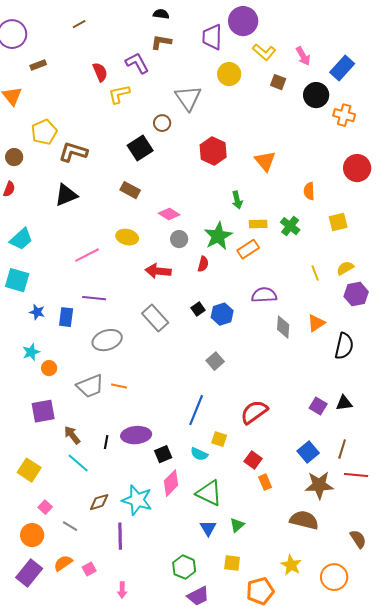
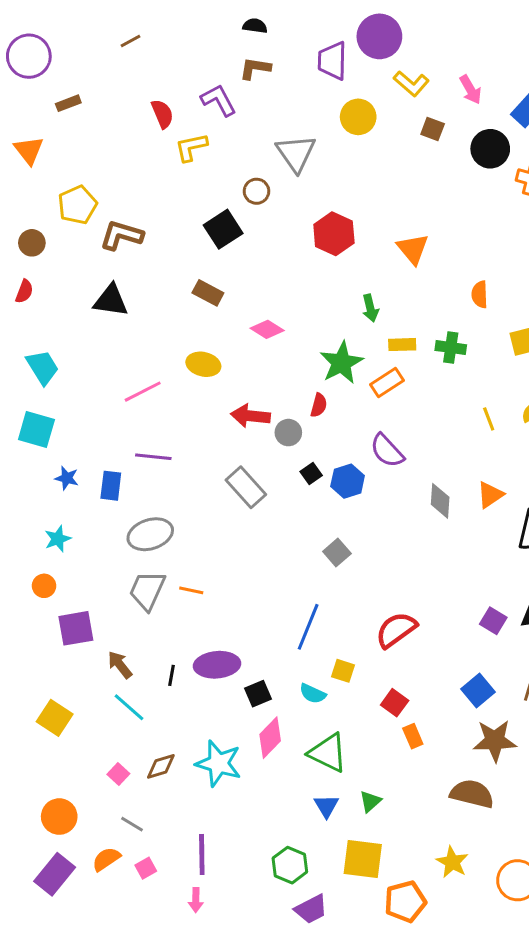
black triangle: (66, 195) -> (111, 301), turned 30
green cross: (290, 226) -> (451, 348), turned -30
cyan trapezoid: (21, 239) -> (42, 367), turned -80
gray circle: (179, 239) -> (288, 433), moved
purple semicircle: (264, 295) -> (387, 451), moved, turned -130
gray ellipse: (107, 340) -> (150, 534), moved
orange circle: (49, 368) -> (44, 586), moved
gray trapezoid: (90, 386) -> (147, 590), turned 136
pink square: (45, 507) -> (118, 774), moved
gray line: (70, 526) -> (132, 824), moved
purple line: (120, 536) -> (202, 854), moved
yellow square: (232, 563) -> (363, 859), size x1.6

